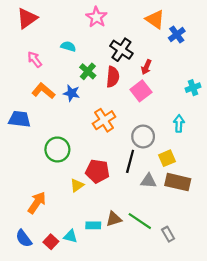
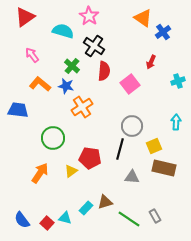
cyan semicircle: (68, 46) -> (63, 31), moved, size x1.5
black cross: (121, 50) -> (94, 46), moved
red arrow: (146, 67) -> (151, 62), moved
green cross: (88, 71) -> (72, 66), moved
orange cross: (104, 120) -> (82, 107), moved
cyan arrow: (179, 123) -> (176, 122), moved
gray triangle: (149, 181) -> (132, 177), moved
orange arrow: (37, 203) -> (40, 173), moved
green line: (140, 221) -> (129, 219), moved
cyan rectangle: (93, 225) -> (86, 208), turned -48

